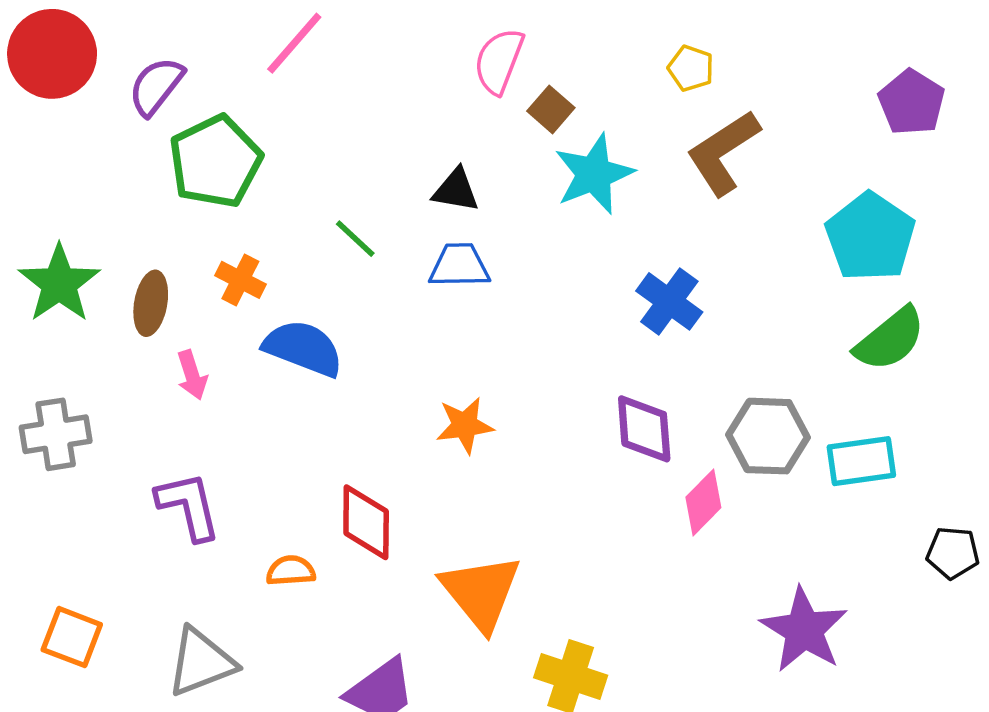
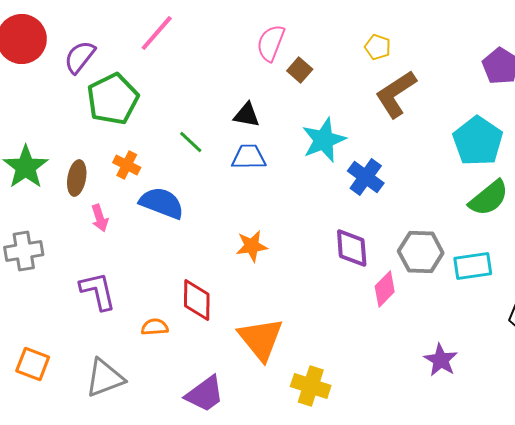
cyan star: (594, 174) -> (324, 140), moved
purple star: (804, 630) -> (441, 360), size x0.7

